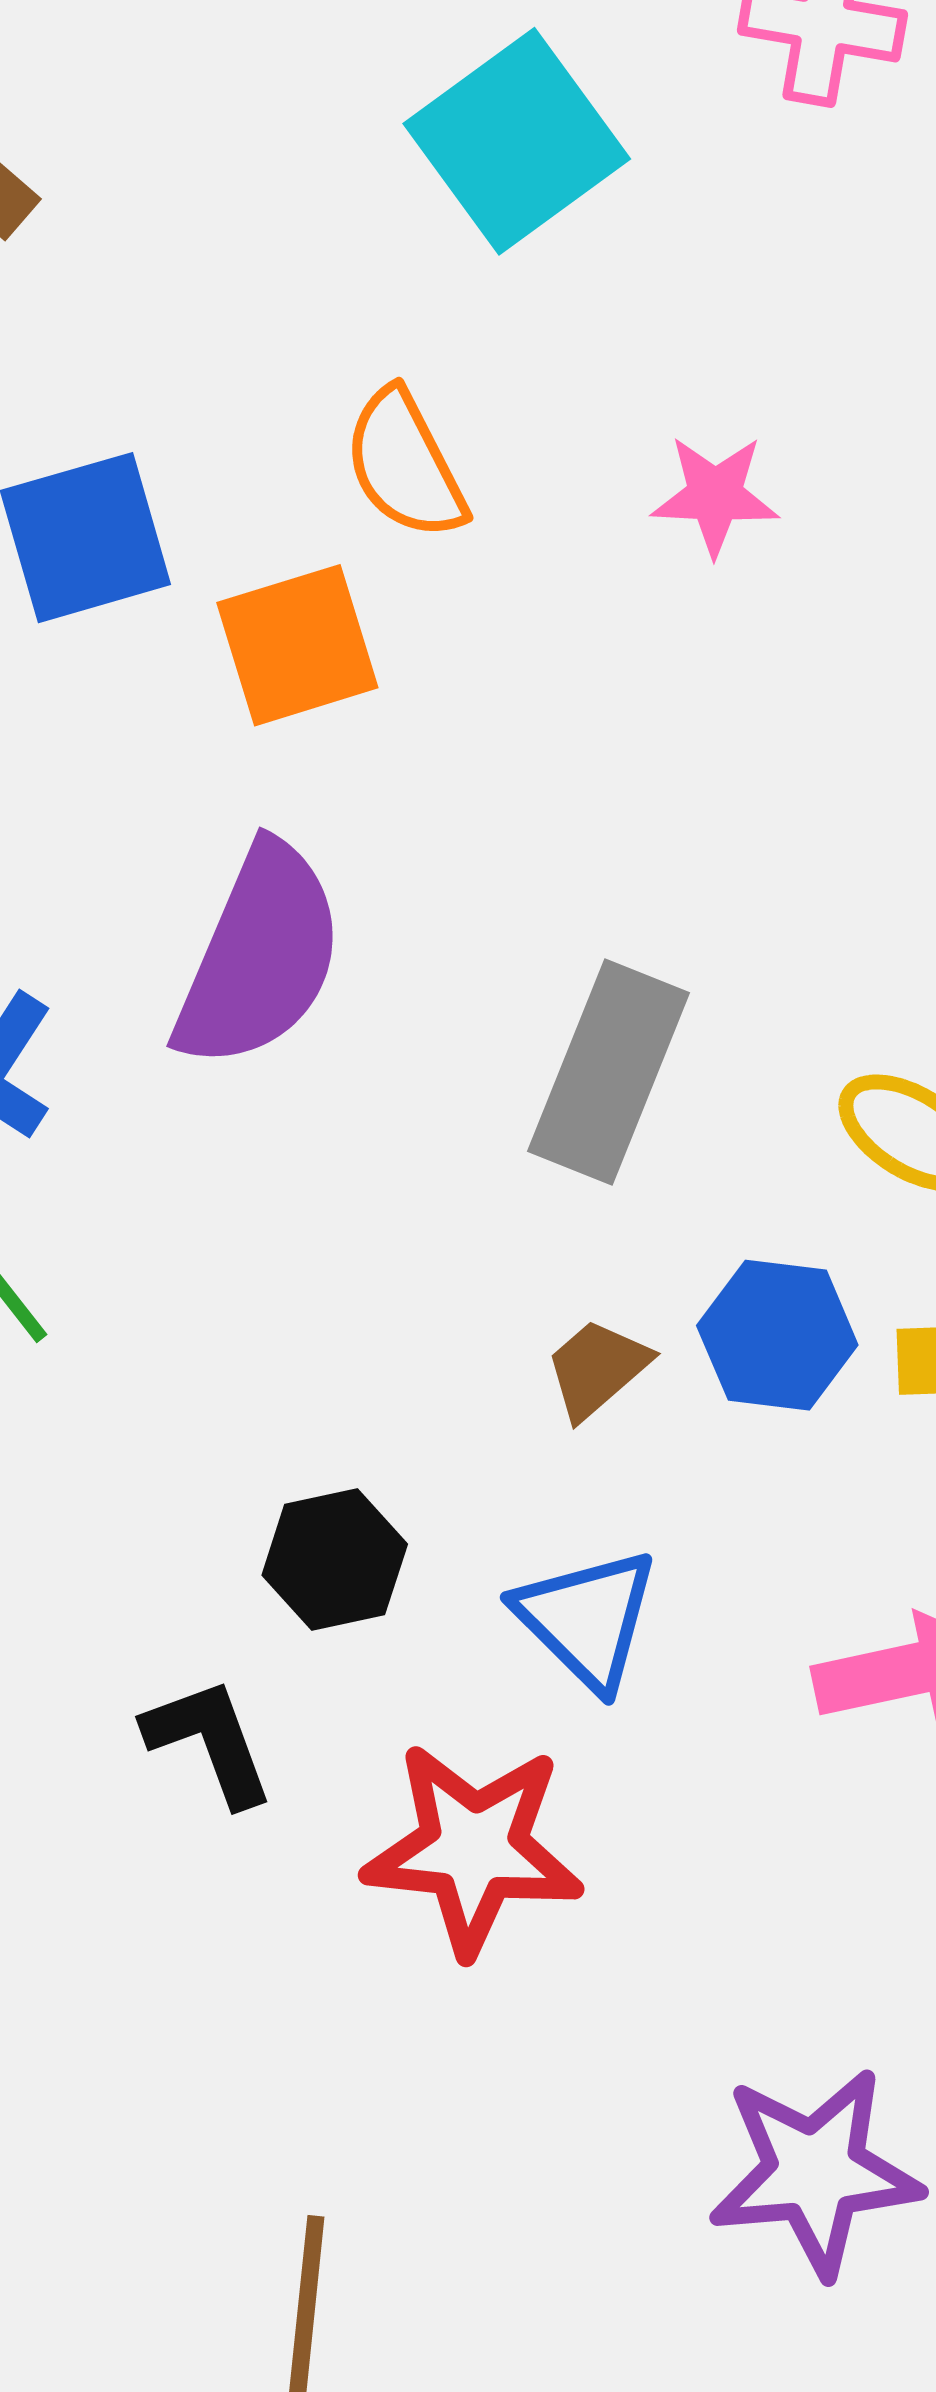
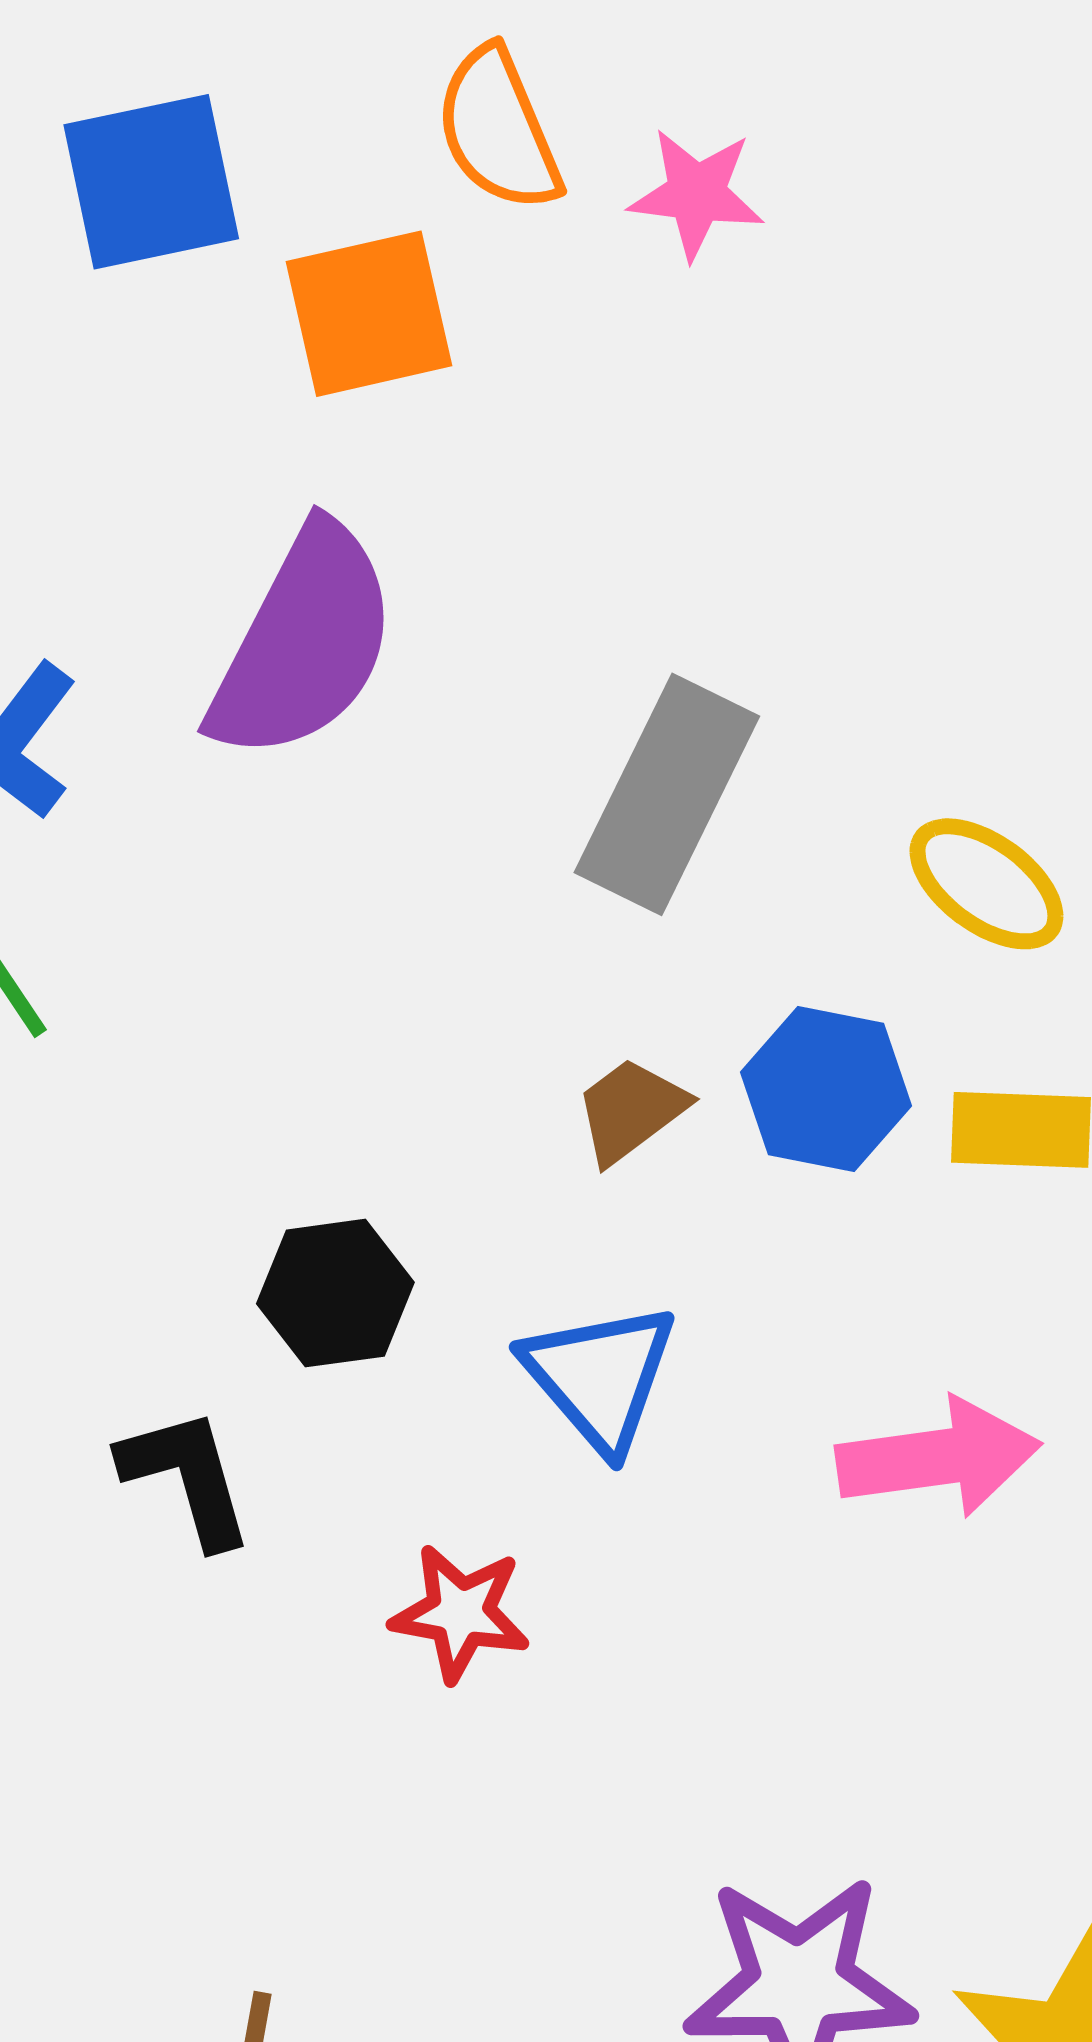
pink star: (715, 495) -> (696, 194), moved
red star: (473, 1849) -> (460, 1613), size x0.6

